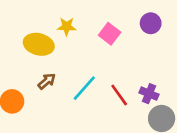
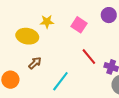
cyan line: (84, 88) -> (60, 81), moved
red line: (119, 95) -> (89, 57), moved

